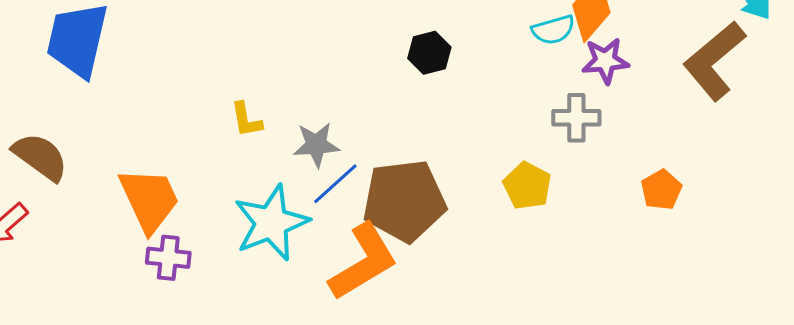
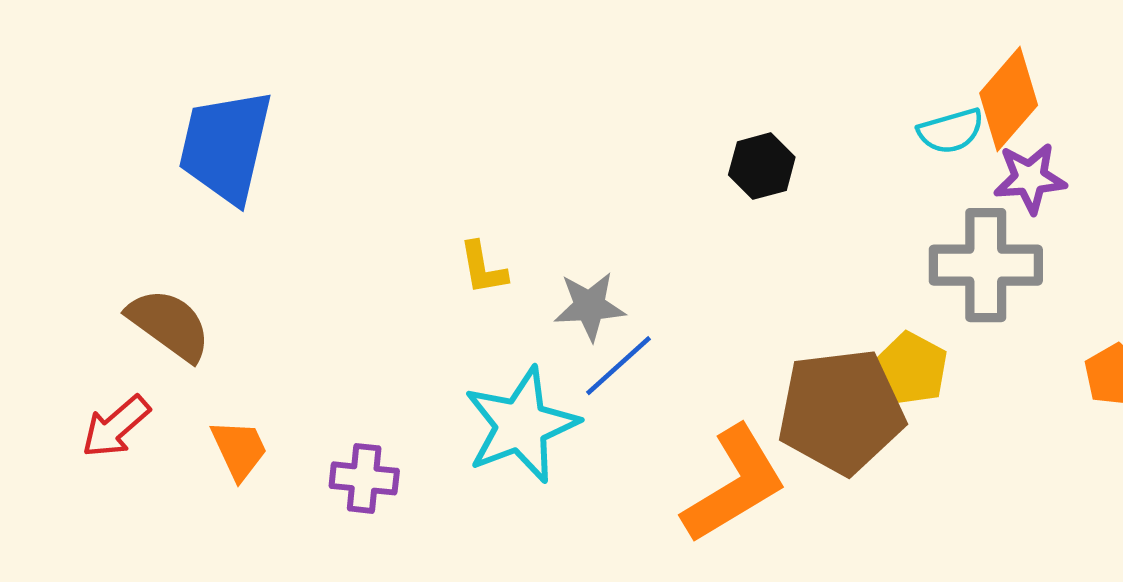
gray cross: (576, 118) -> (986, 265), size x1.5
orange trapezoid: (149, 200) -> (239, 449), moved, size x0.6
brown pentagon: (404, 201) -> (841, 411), moved
orange L-shape: (363, 262) -> (734, 484), moved

